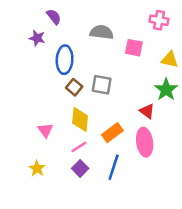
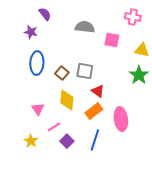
blue ellipse: (65, 60) -> (37, 63), moved
red triangle: (147, 111) -> (98, 91), moved
pink line: (79, 147) -> (54, 127), moved

